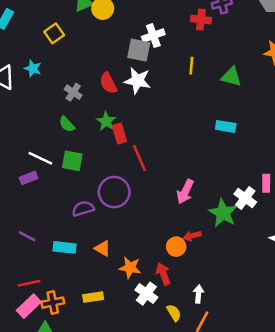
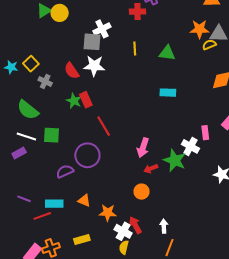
yellow square: (54, 33) -> (31, 64), moved
green semicircle: (67, 124) -> (28, 110), moved, size x1.6
red rectangle: (119, 133) -> (86, 100), moved
red arrow: (192, 236) -> (151, 169), moved
red arrow: (163, 274) -> (135, 225), moved
red line: (29, 283) -> (42, 216), moved
yellow semicircle: (174, 313) -> (124, 247), moved, turned -128

